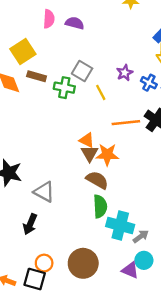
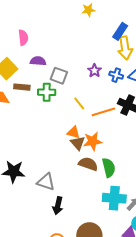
purple semicircle: (75, 23) -> (38, 61), moved
yellow line: (101, 92) -> (79, 104), moved
green semicircle: (100, 206) -> (109, 168), moved
black arrow: (30, 224) -> (58, 206), moved

